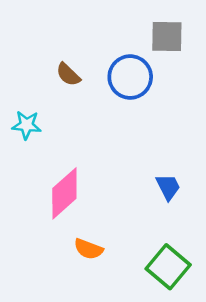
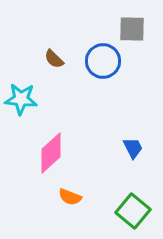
cyan star: (26, 125) -> (21, 99), size x1.4

